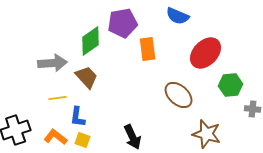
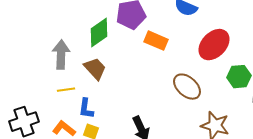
orange rectangle: (148, 49) -> (156, 41), turned -60
gray arrow: (53, 63) -> (61, 55), turned -84

